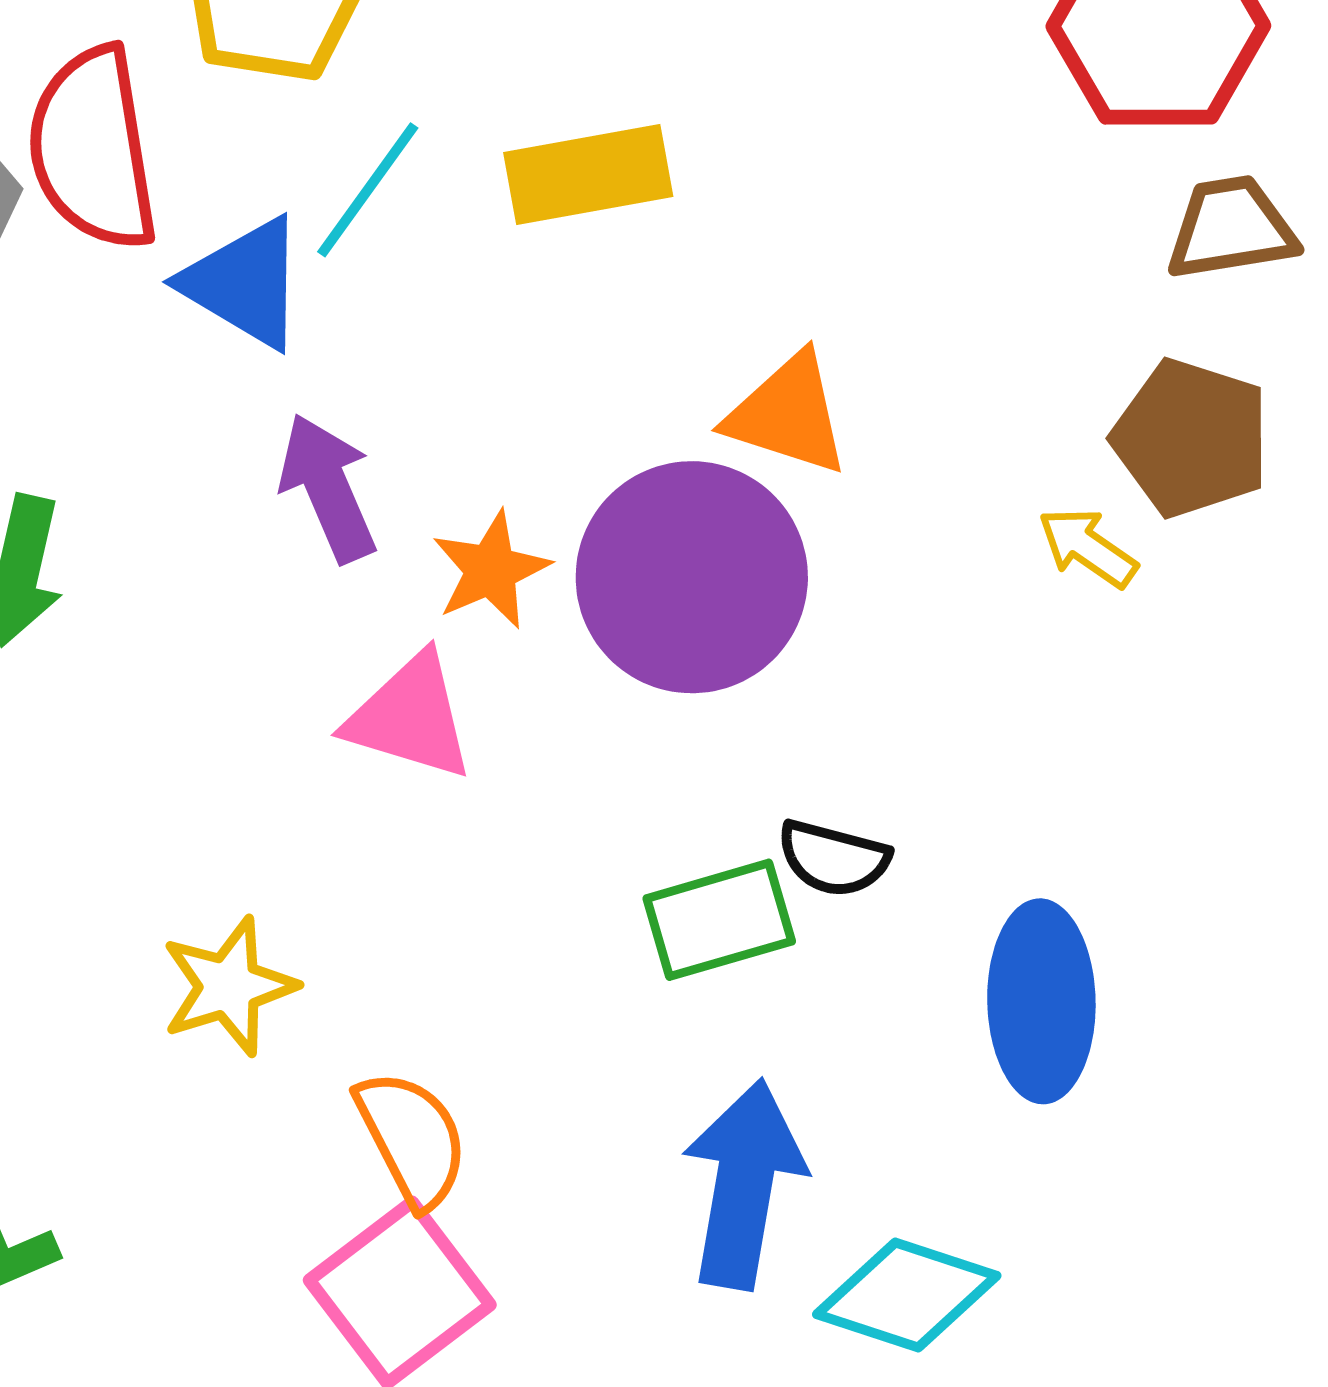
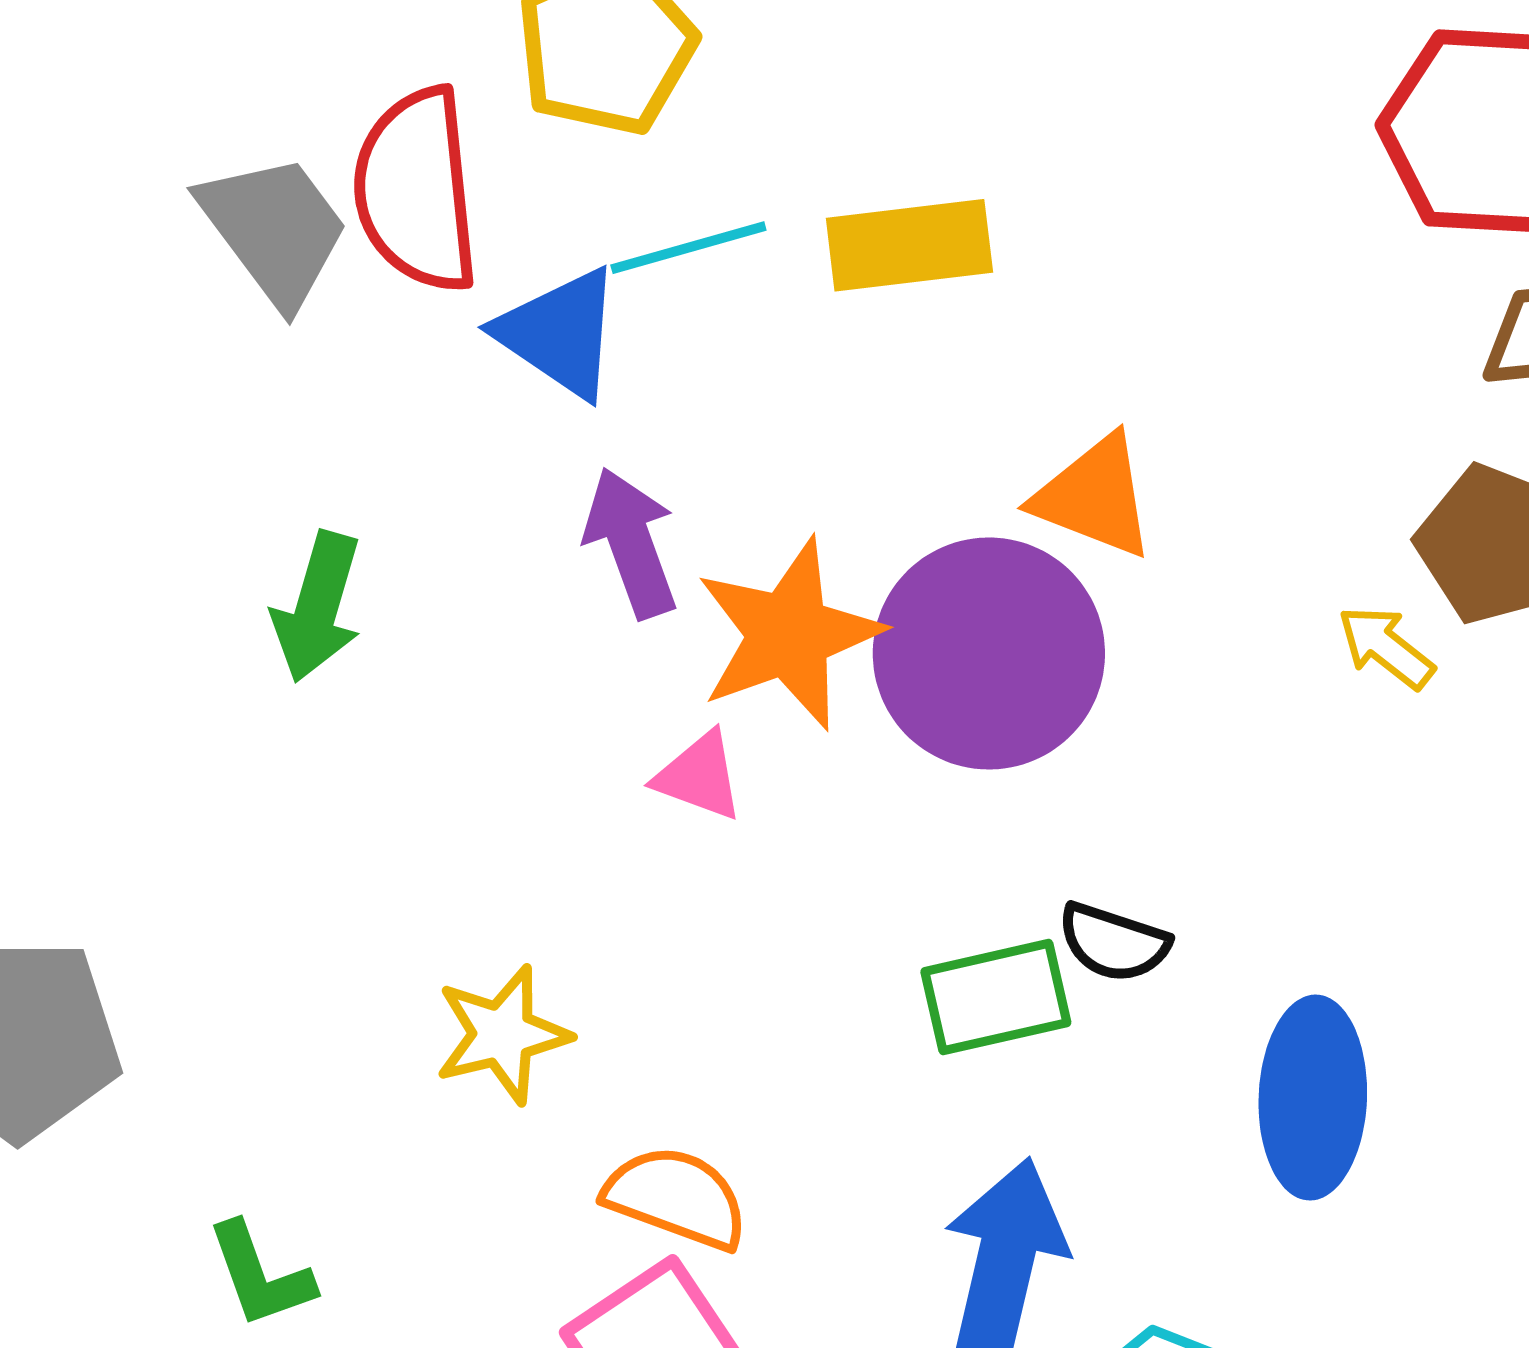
cyan line: (368, 190) -> (688, 248), turned 35
orange star: (491, 570) -> (789, 634), size x1.6
pink triangle: (410, 717) -> (699, 776), size x0.7
orange semicircle: (412, 1139) -> (676, 1198), turned -46

